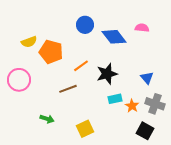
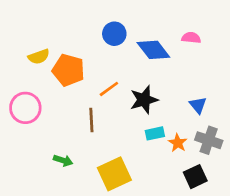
brown line: (68, 89) -> (91, 120), turned -72
yellow square: (85, 129) -> (114, 174), size x1.4
black square: (145, 131) -> (195, 177), turned 36

